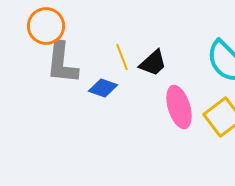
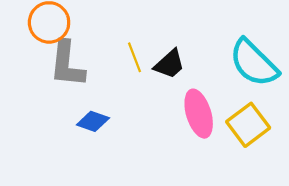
blue diamond: (103, 88) -> (93, 121), moved

